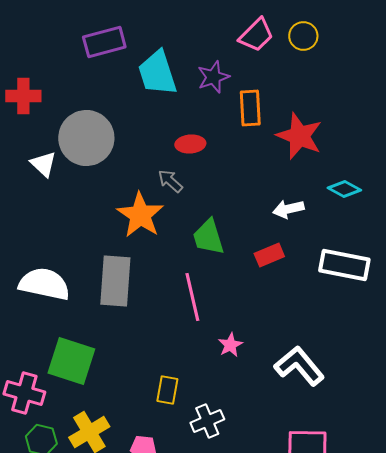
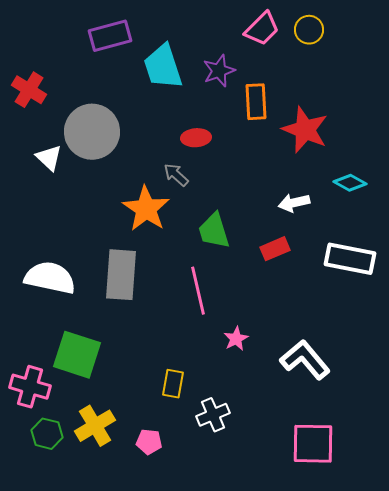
red cross: (23, 96) -> (29, 90), turned 32

